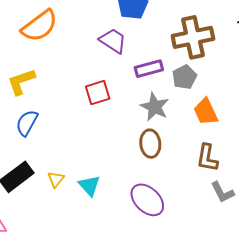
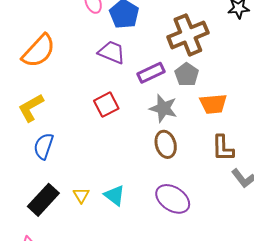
orange trapezoid: (206, 112) -> (213, 104), turned -60

